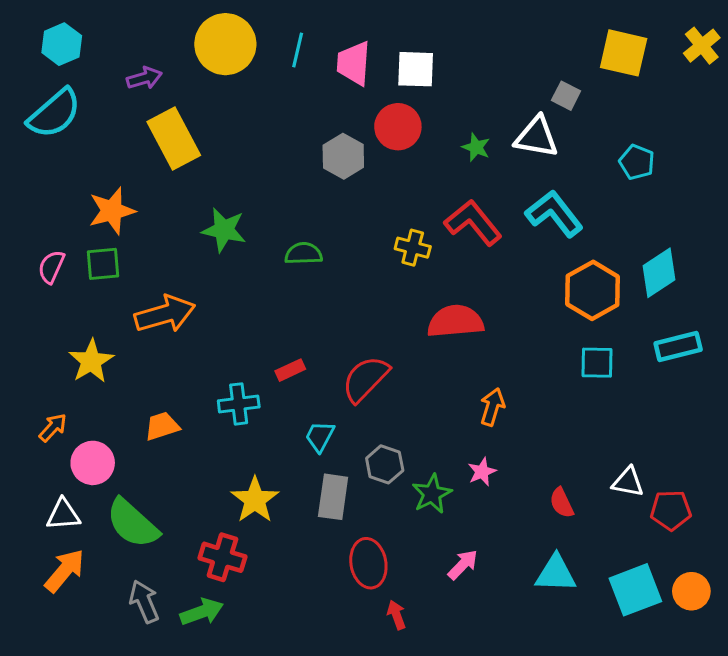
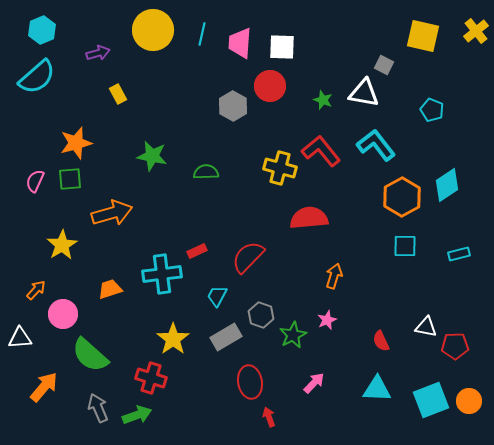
yellow rectangle: (174, 139) -> (118, 94), size x0.5
yellow cross: (413, 248) -> (280, 168), size x1.4
cyan rectangle: (678, 346) -> (459, 254), moved, size x0.7
cyan cross: (239, 404) -> (162, 274), size x1.4
gray rectangle: (333, 497) -> (226, 337), turned 52
white triangle: (63, 515) -> (20, 338), moved

